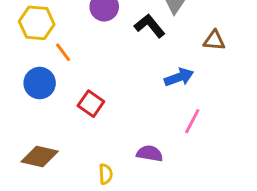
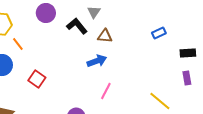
brown triangle: (214, 40) -> (105, 36), moved

